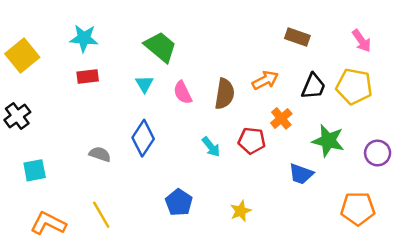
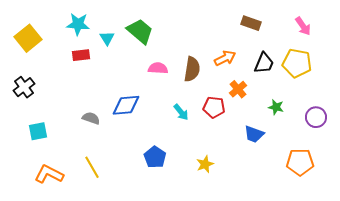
cyan triangle: (144, 84) -> (107, 38), moved
pink semicircle: (183, 93) -> (158, 68), turned 120
blue diamond: (143, 138) -> (126, 105), turned 52
green star: (328, 141) -> (276, 107), size x0.6

